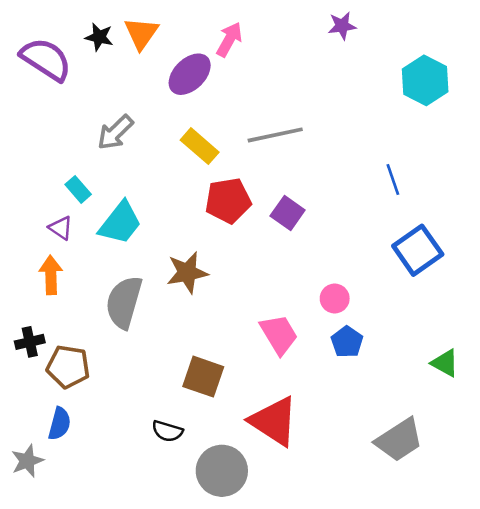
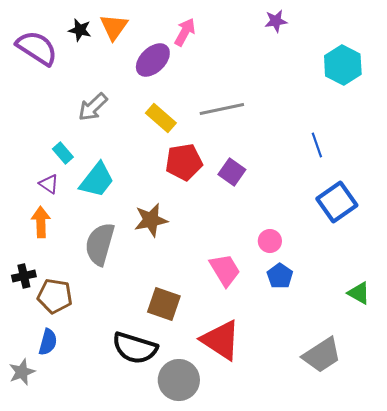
black semicircle: (167, 431) -> (135, 348), size x1.8

